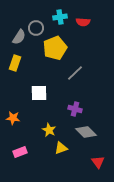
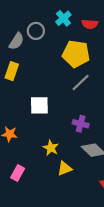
cyan cross: (60, 17) -> (63, 18), turned -32
yellow pentagon: (55, 48) -> (76, 54), moved, turned 30
pink rectangle: (20, 152) -> (18, 173), turned -40

